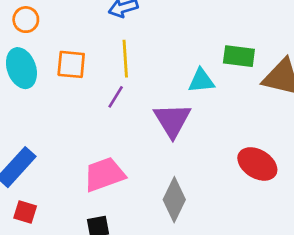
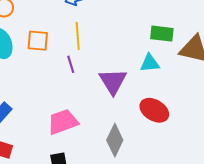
cyan triangle: (201, 81) -> (150, 63), moved
purple line: (116, 97) -> (71, 64), turned -48
red ellipse: (257, 164) -> (154, 110), moved

